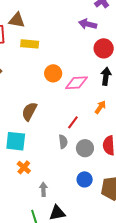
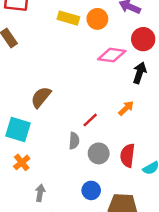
yellow rectangle: (30, 44) -> (68, 18), moved
orange circle: (53, 73) -> (97, 19), moved
pink diamond: (76, 83) -> (112, 55), moved

